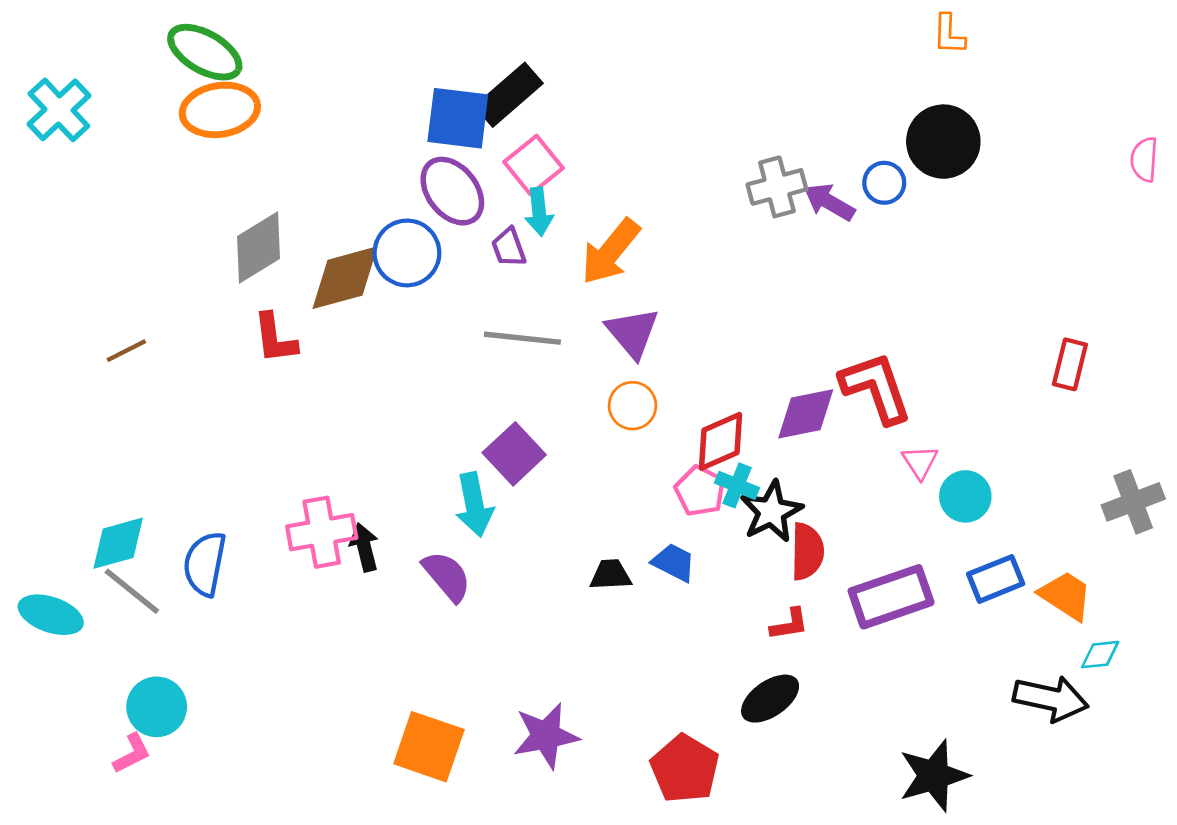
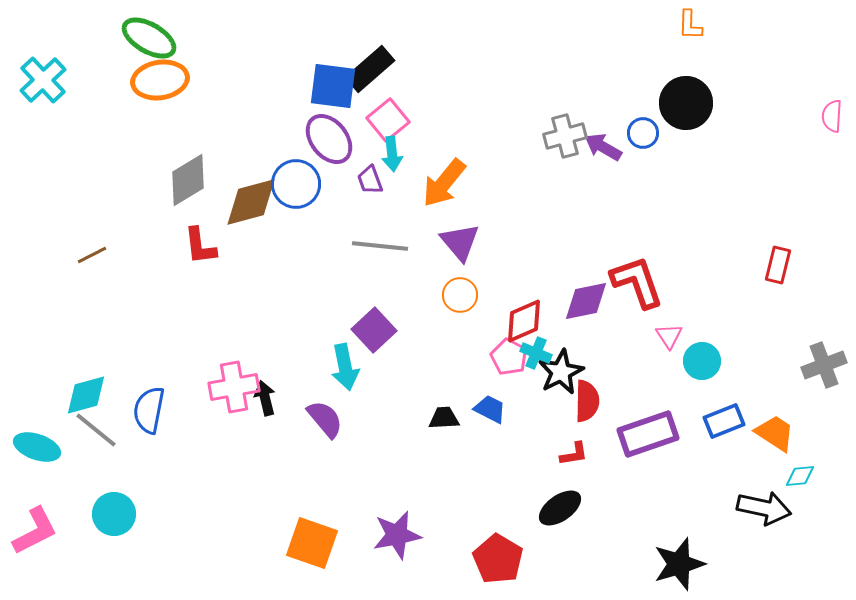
pink L-shape: (132, 754) -> (35, 531), moved, size x1.6

